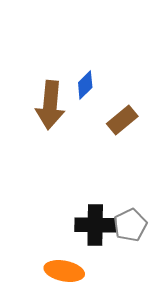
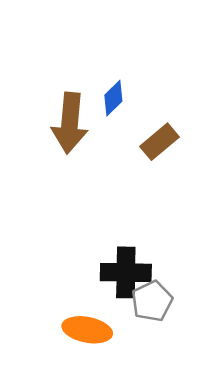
gray pentagon: (130, 225) -> (152, 301), moved

